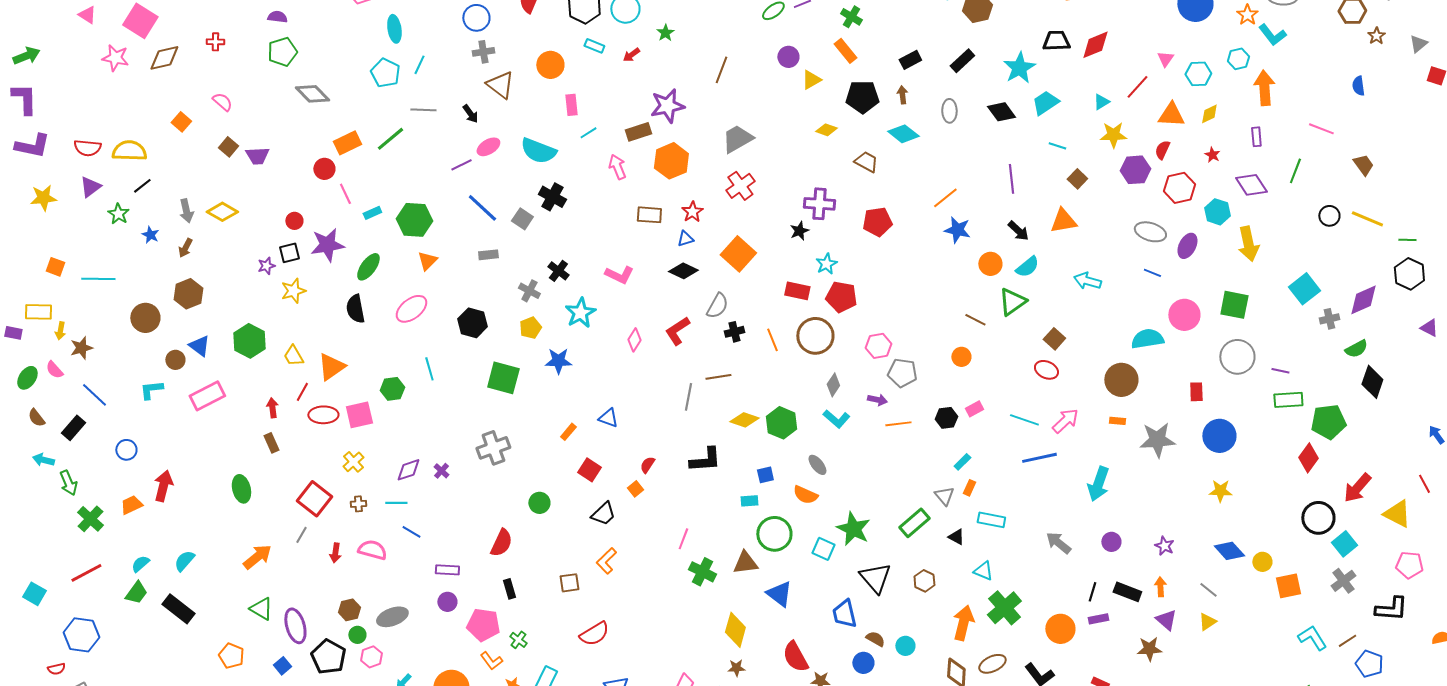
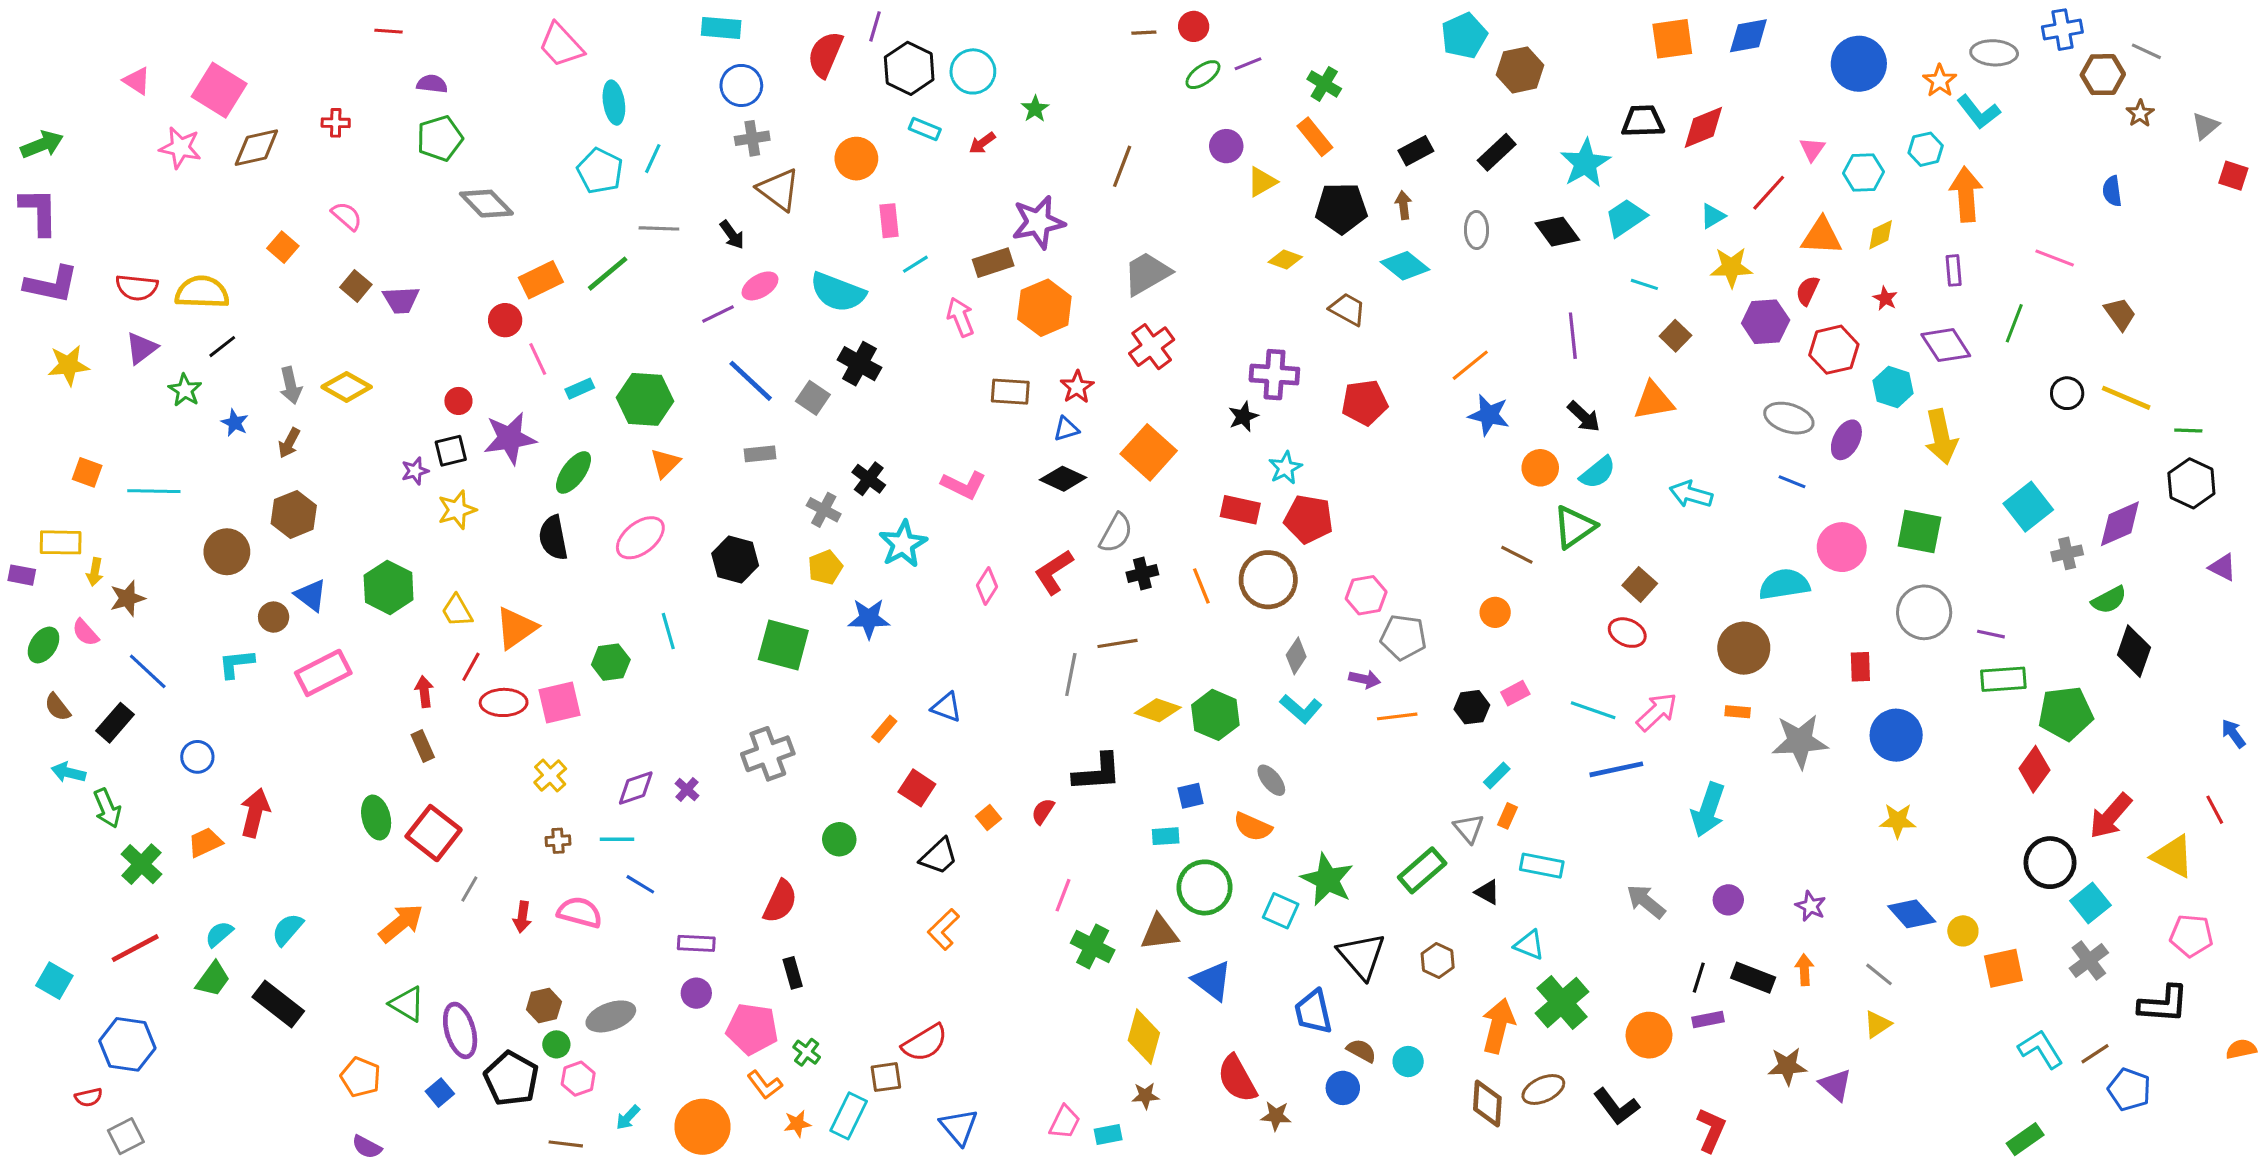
red semicircle: (647, 465) -> (1043, 811), moved
red square: (314, 499) -> (434, 833), moved
brown square: (569, 583) -> (886, 1077), moved
purple triangle: (1166, 620) -> (1836, 1085), moved

